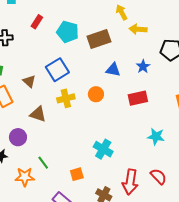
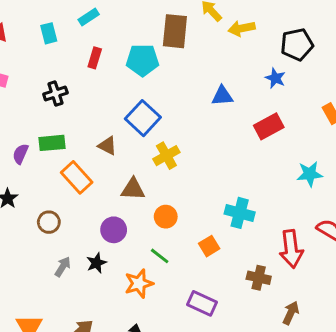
brown rectangle: (99, 39) -> (175, 31), moved, turned -50
blue star: (143, 66) -> (275, 78), moved
orange circle: (96, 94) -> (166, 217), moved
orange square: (77, 174) -> (209, 246), moved

